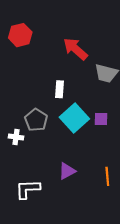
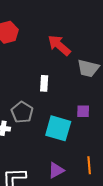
cyan square: (74, 118) -> (58, 128), moved, turned -32
purple triangle: (67, 171) -> (56, 170), moved

